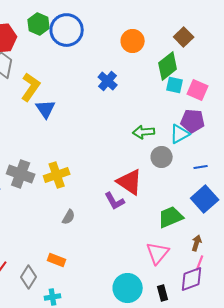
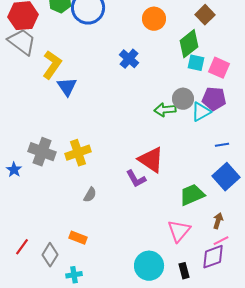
gray circle: (162, 157) -> (183, 99), moved
pink line: (200, 263) -> (221, 241), turned 42

